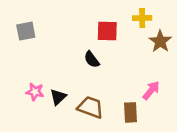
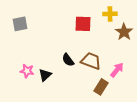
black semicircle: (92, 59) -> (68, 60), moved
brown trapezoid: (90, 107) -> (91, 61), moved
brown rectangle: (130, 112) -> (101, 87), turned 35

